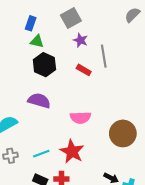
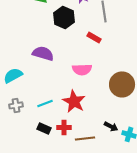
black hexagon: (44, 65) -> (64, 17), moved
red rectangle: (84, 70) -> (94, 37), moved

